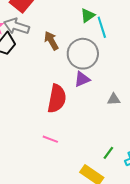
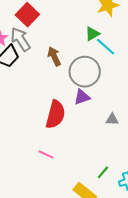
gray arrow: (16, 26) -> (21, 39), turned 35
cyan line: (102, 27) -> (106, 47), turned -35

